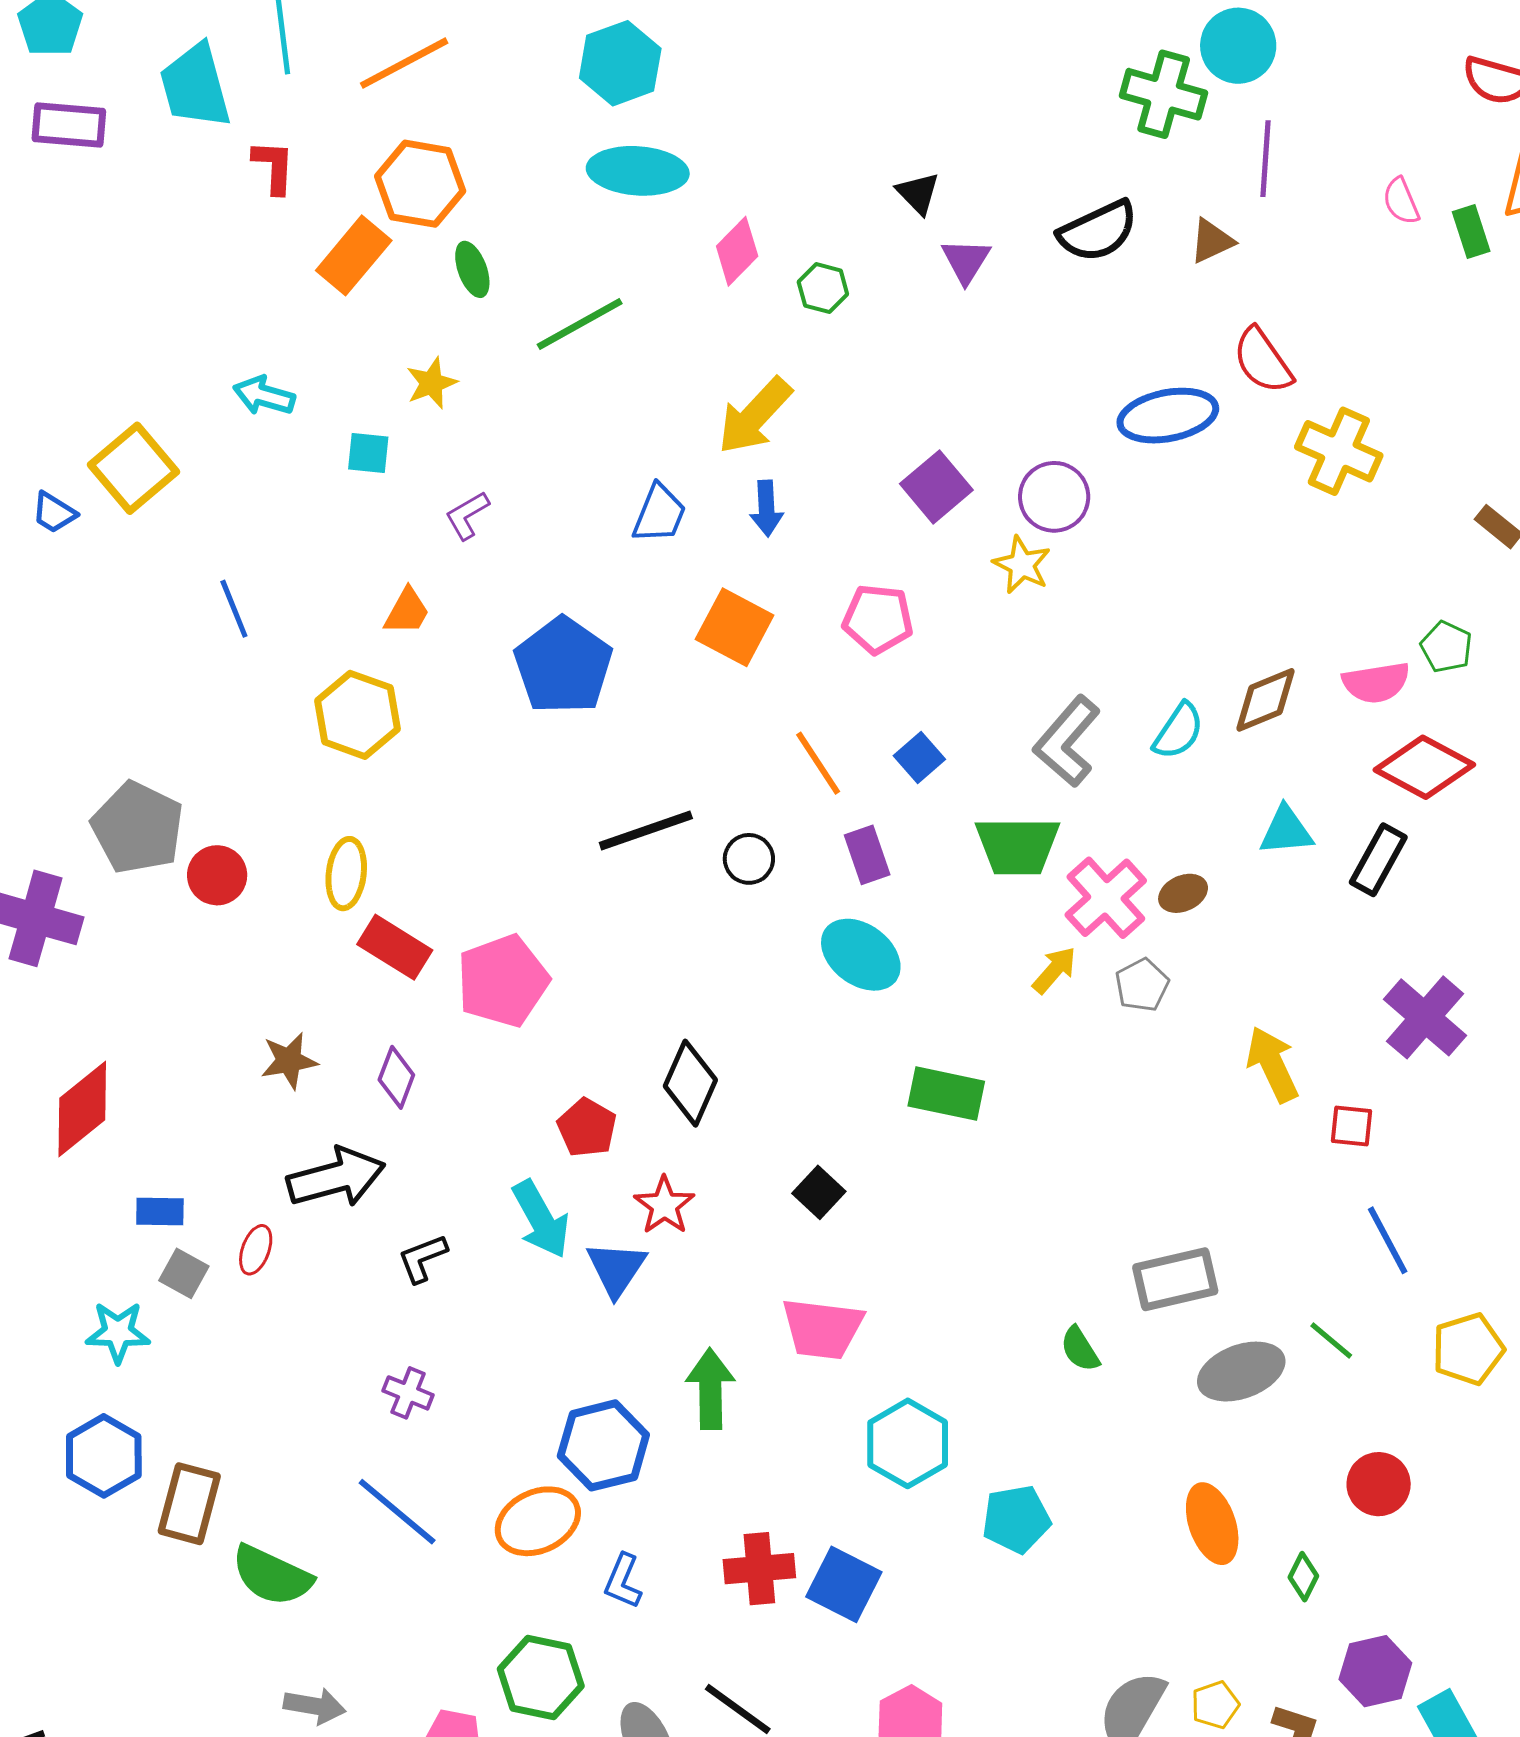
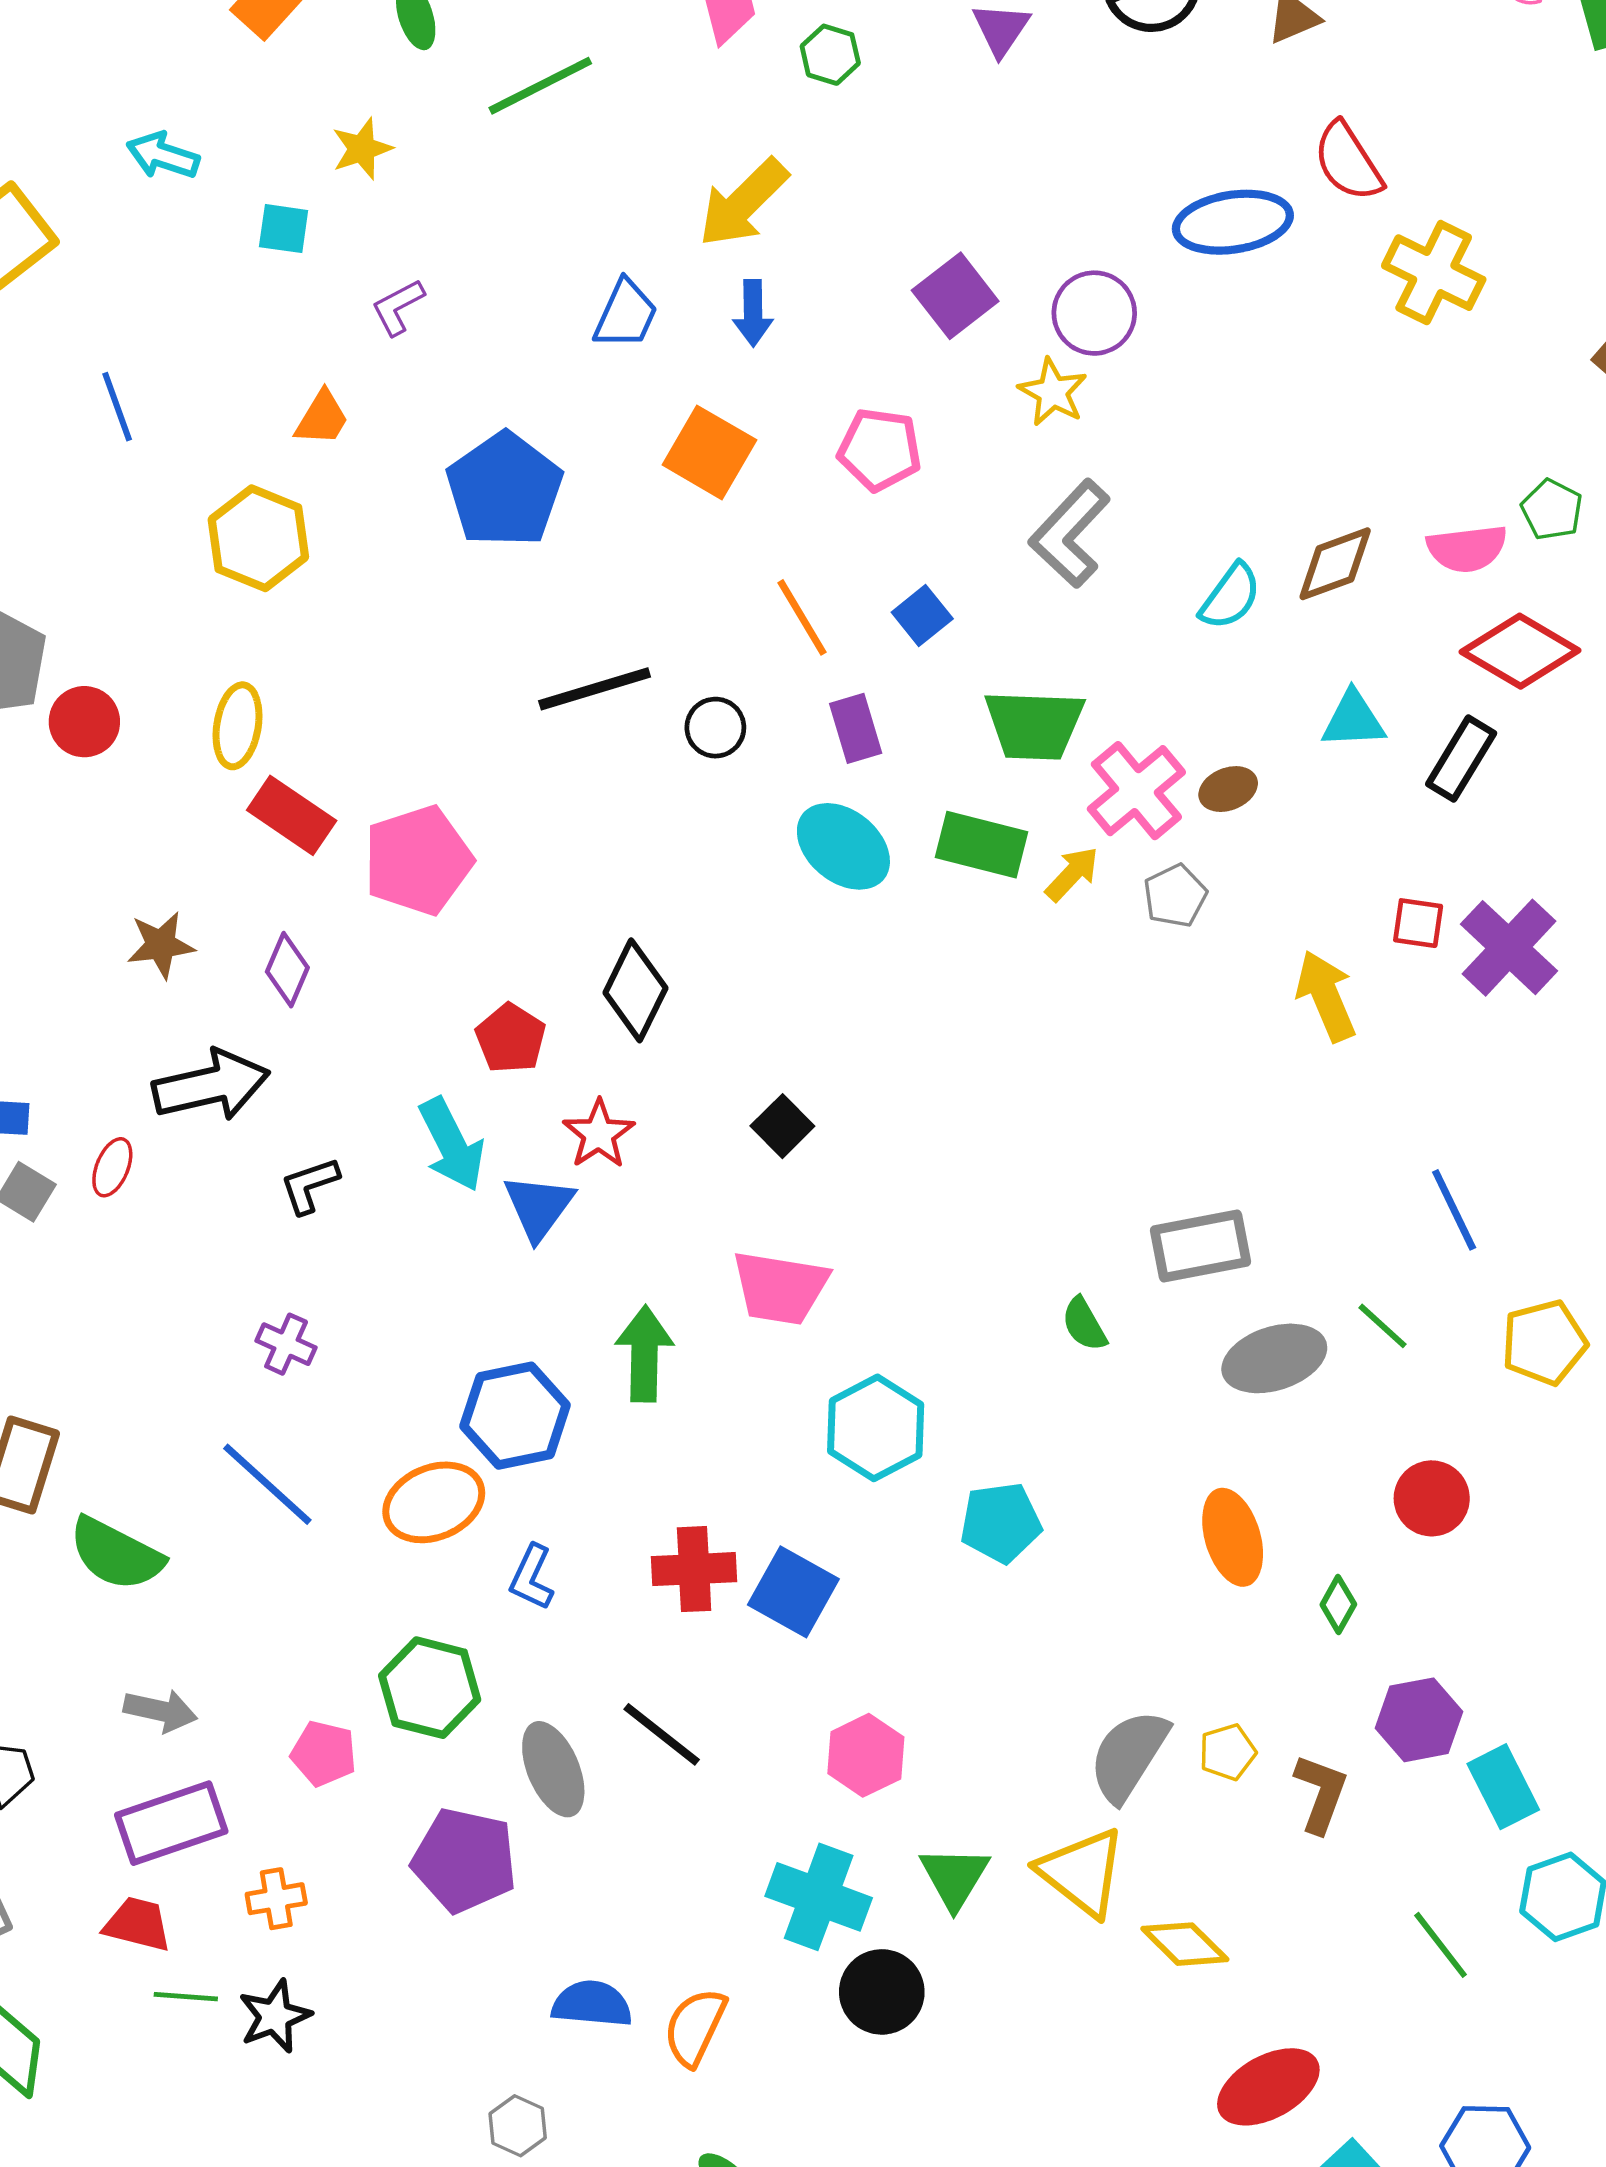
gray L-shape: (1067, 741) -> (1070, 534), moved
green rectangle: (946, 1094) -> (981, 845), moved
red square: (1351, 1126) -> (1418, 923), moved

